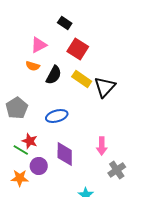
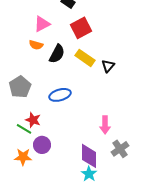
red square: (78, 49) -> (81, 28), turned 30
black triangle: (105, 87) -> (108, 66), size x0.6
purple diamond: (65, 154) -> (89, 156), moved

